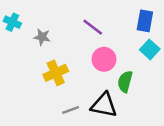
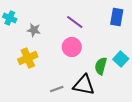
cyan square: (150, 49) -> (121, 59), moved
pink circle: (104, 59) -> (72, 47), moved
yellow cross: (56, 73) -> (28, 58), moved

